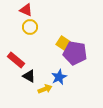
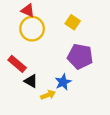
yellow circle: (30, 27) -> (32, 29), size x1.5
yellow square: (63, 43) -> (73, 22), moved

